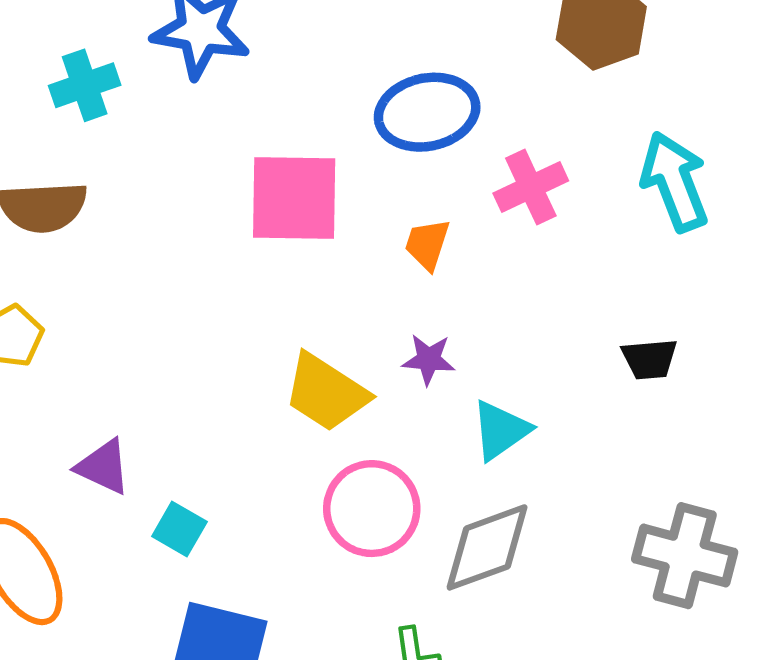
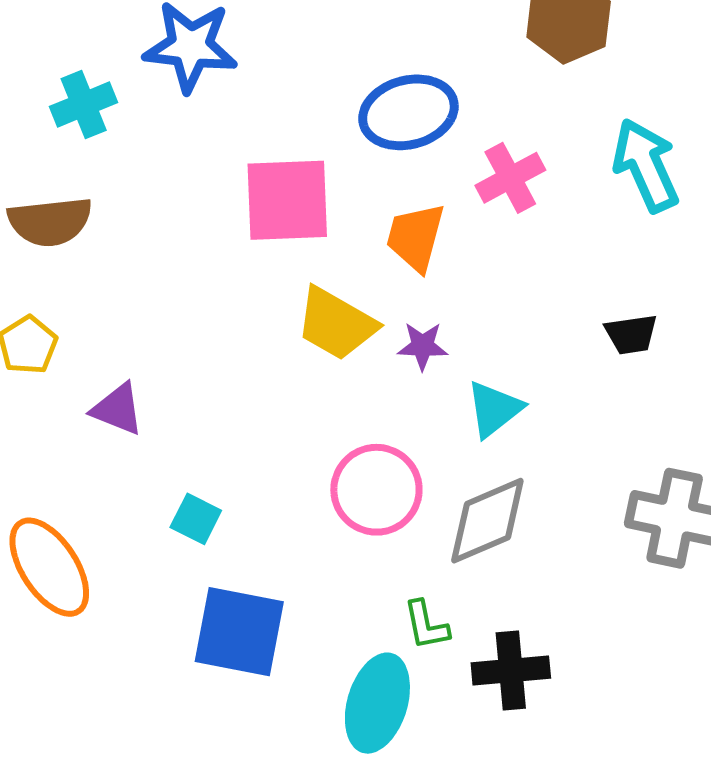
orange trapezoid: (427, 244) -> (415, 237), size x1.4
yellow trapezoid: (326, 392) -> (336, 324), moved
purple triangle: (103, 467) -> (118, 409), moved

